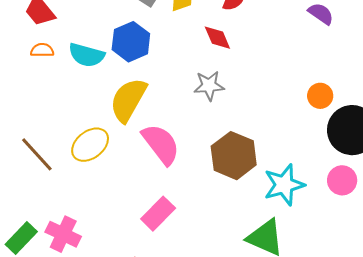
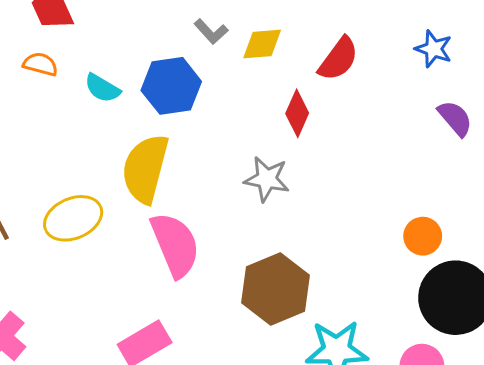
red diamond: (217, 38) -> (297, 113), turned 32
cyan semicircle: (86, 55) -> (102, 88), size x0.7
yellow semicircle: (128, 100) -> (145, 169), turned -30

